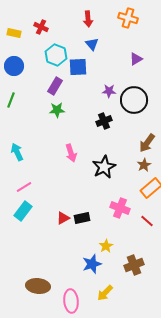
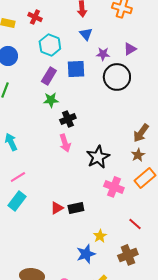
blue square: (78, 67) -> (76, 69), moved
purple star: (109, 91) -> (103, 54), moved
black circle: (134, 100) -> (117, 77), moved
black cross: (104, 121) -> (68, 119), moved
pink cross: (120, 208) -> (114, 187), moved
red line: (147, 221) -> (135, 224), moved

